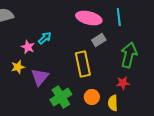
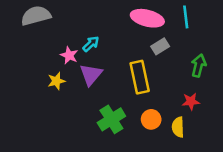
green arrow: (129, 55) -> (199, 66), size x0.7
purple triangle: (40, 77) -> (91, 75), moved

